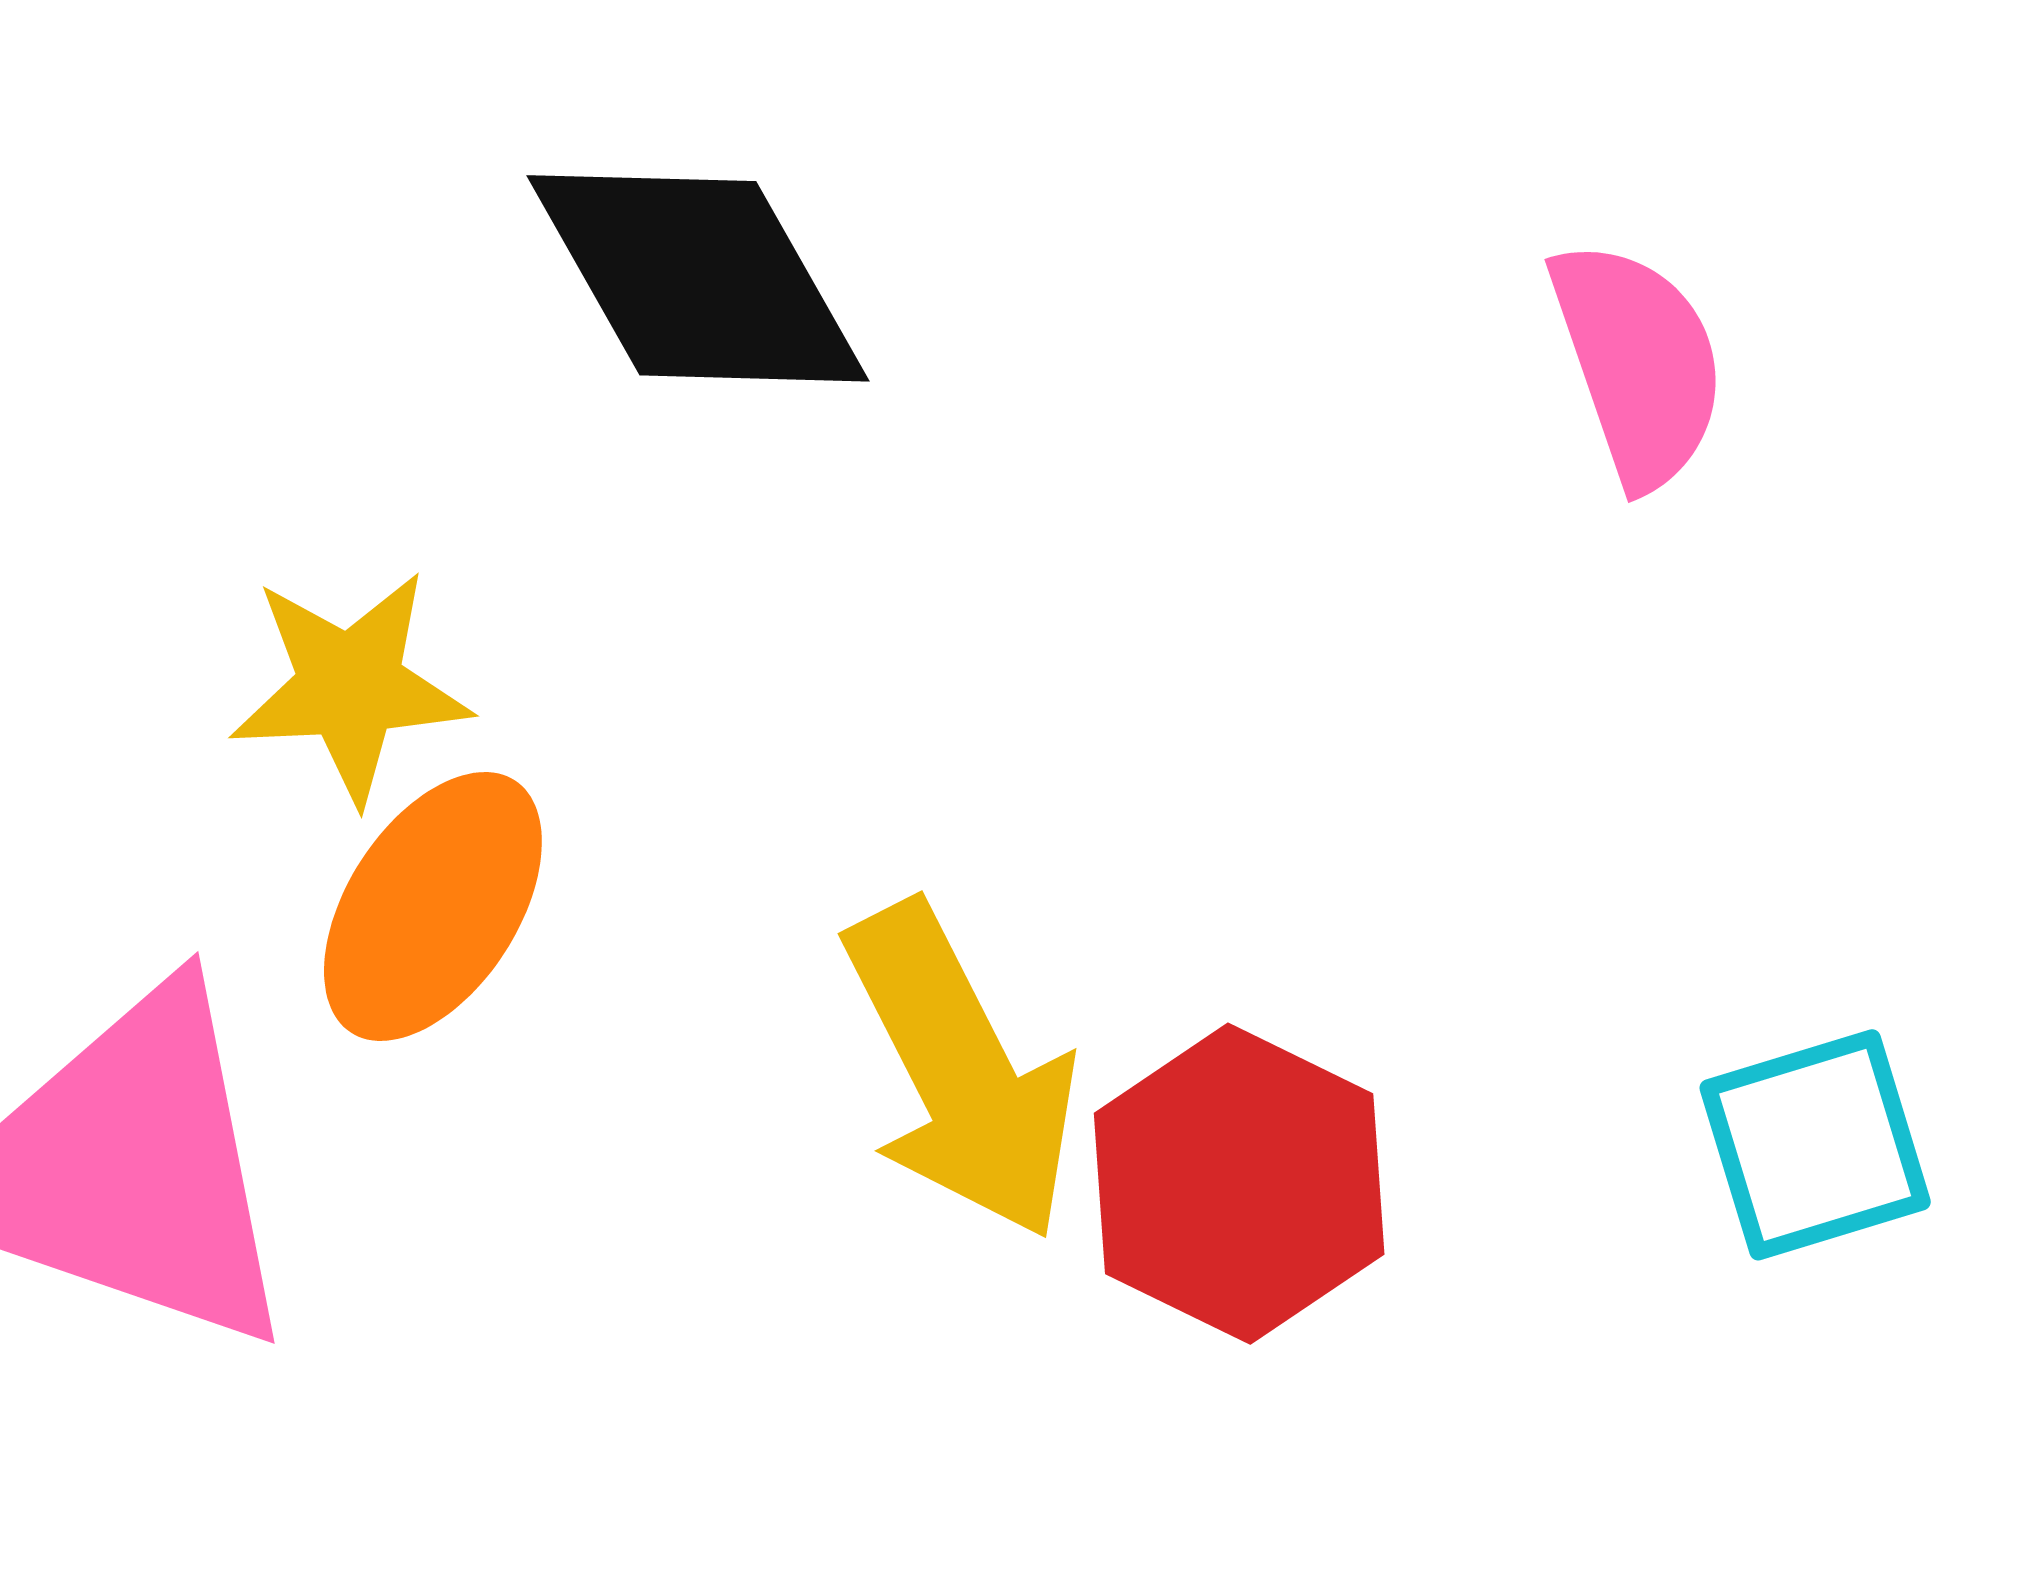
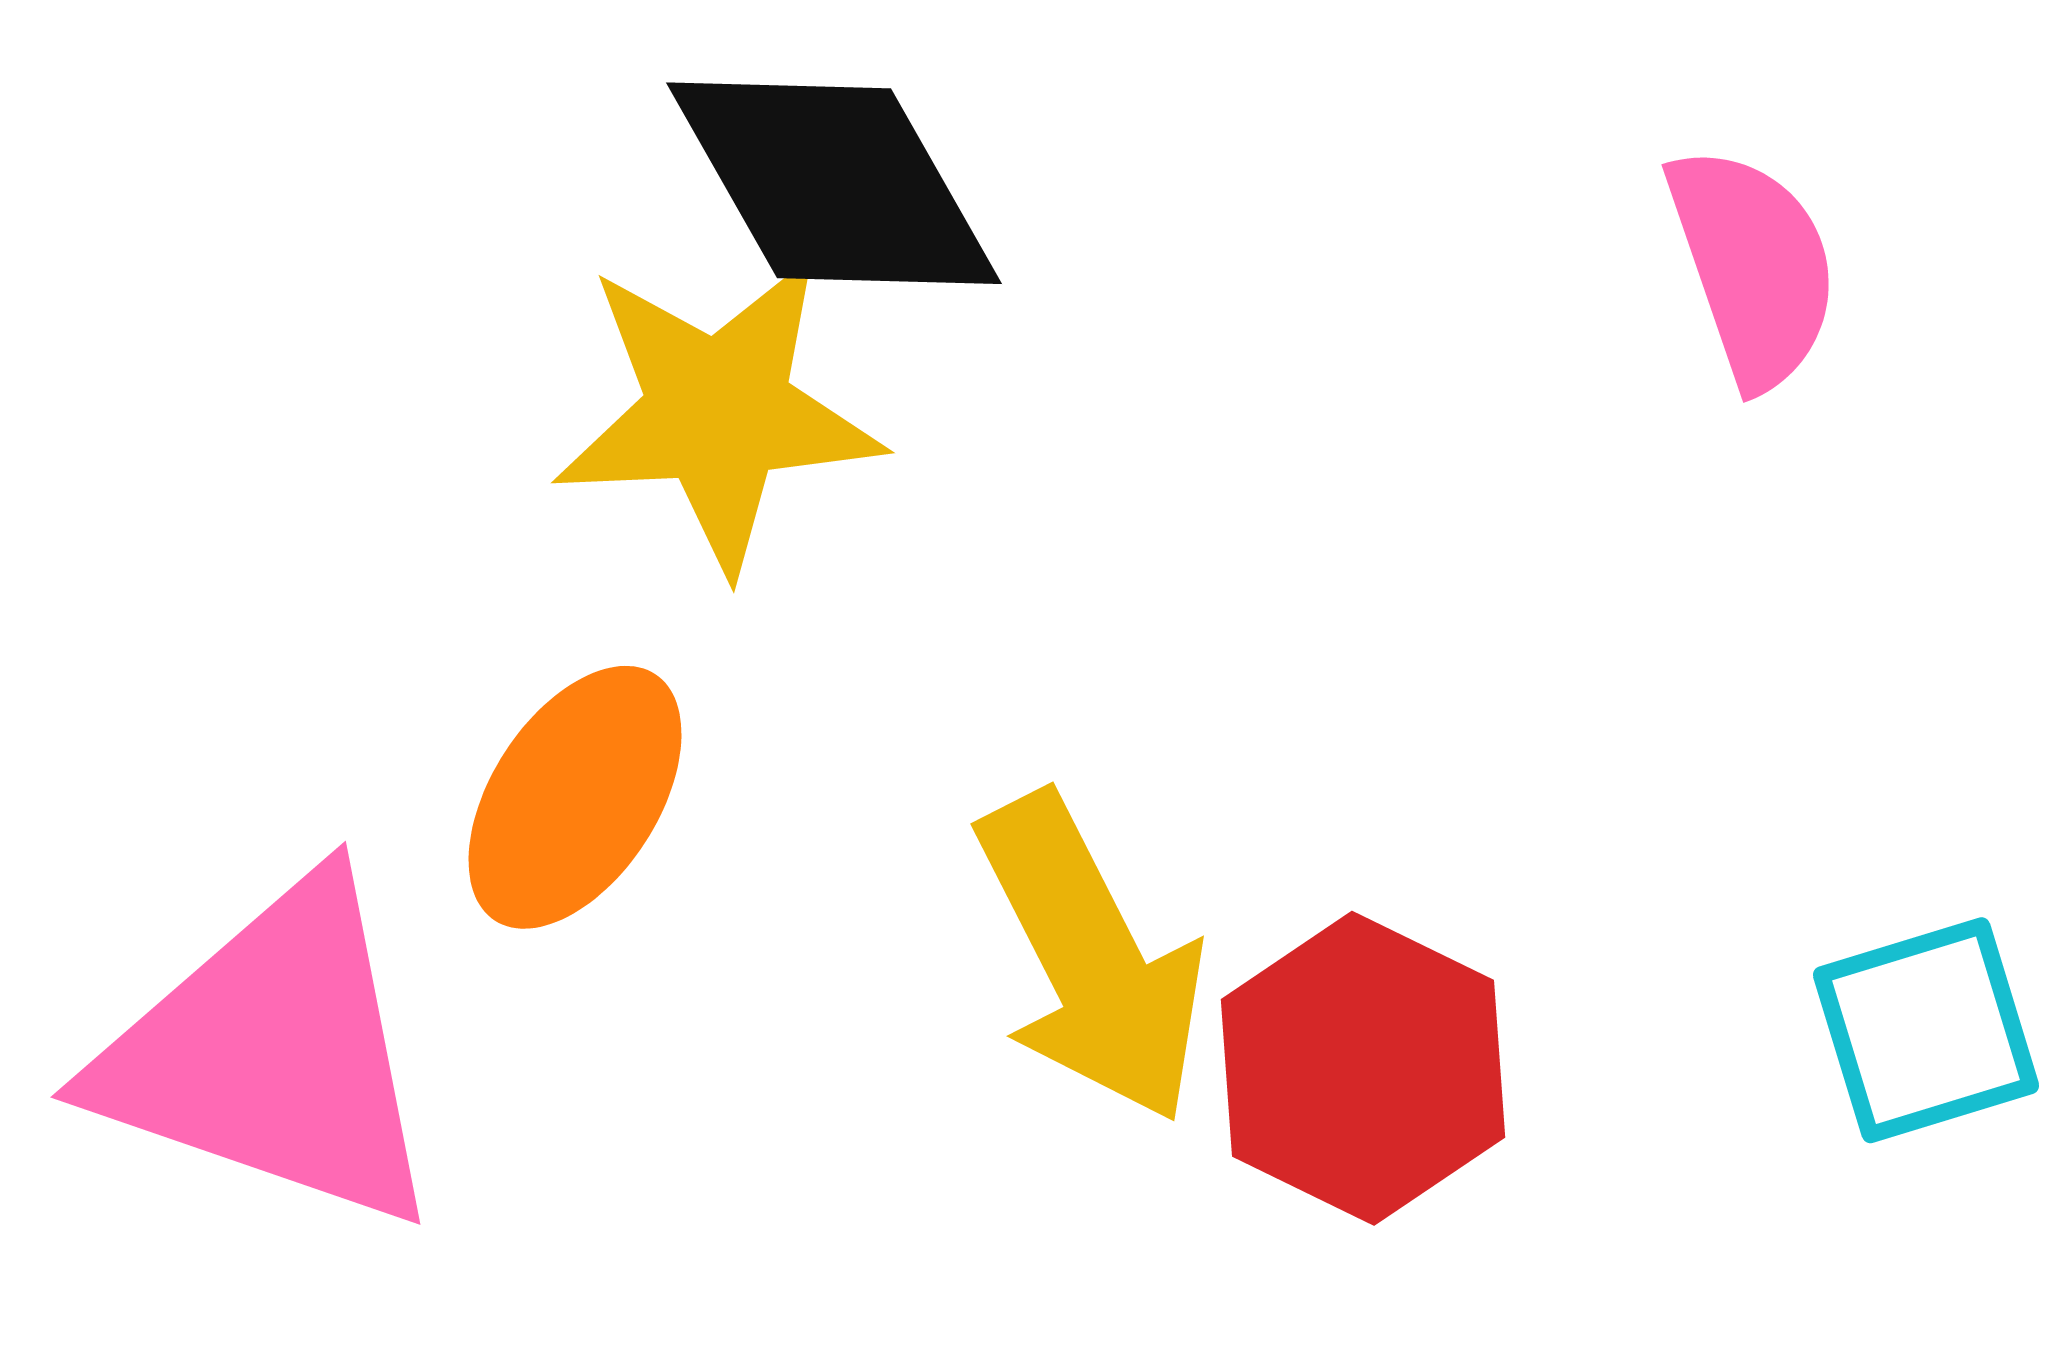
yellow star: (350, 687) -> (718, 412), moved, size x1.4

